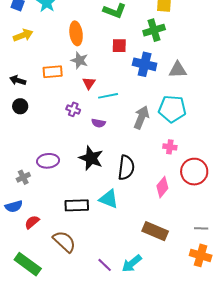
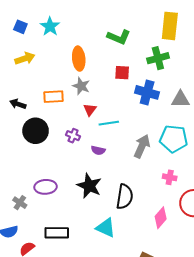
black circle: (20, 106) -> (36, 131), moved, size x1.6
gray cross: (23, 177) -> (20, 203), turned -32
black rectangle: (77, 205) -> (57, 233), moved

